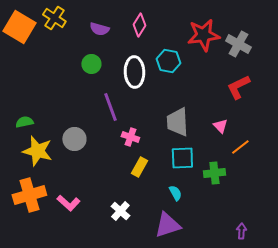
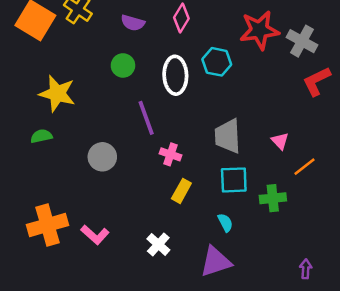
red L-shape: (238, 87) -> (317, 81), moved
yellow star: (37, 151) -> (57, 93), moved

